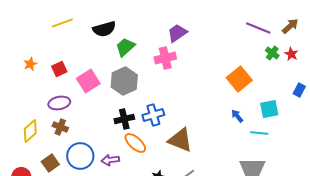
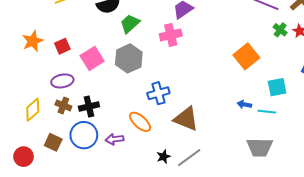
orange star: (30, 64) -> (33, 41), size x1.5
blue arrow: (237, 116) -> (244, 104), moved, turned -40
black cross: (124, 119) -> (89, 107), moved
brown square: (50, 163) -> (53, 142), turned -30

